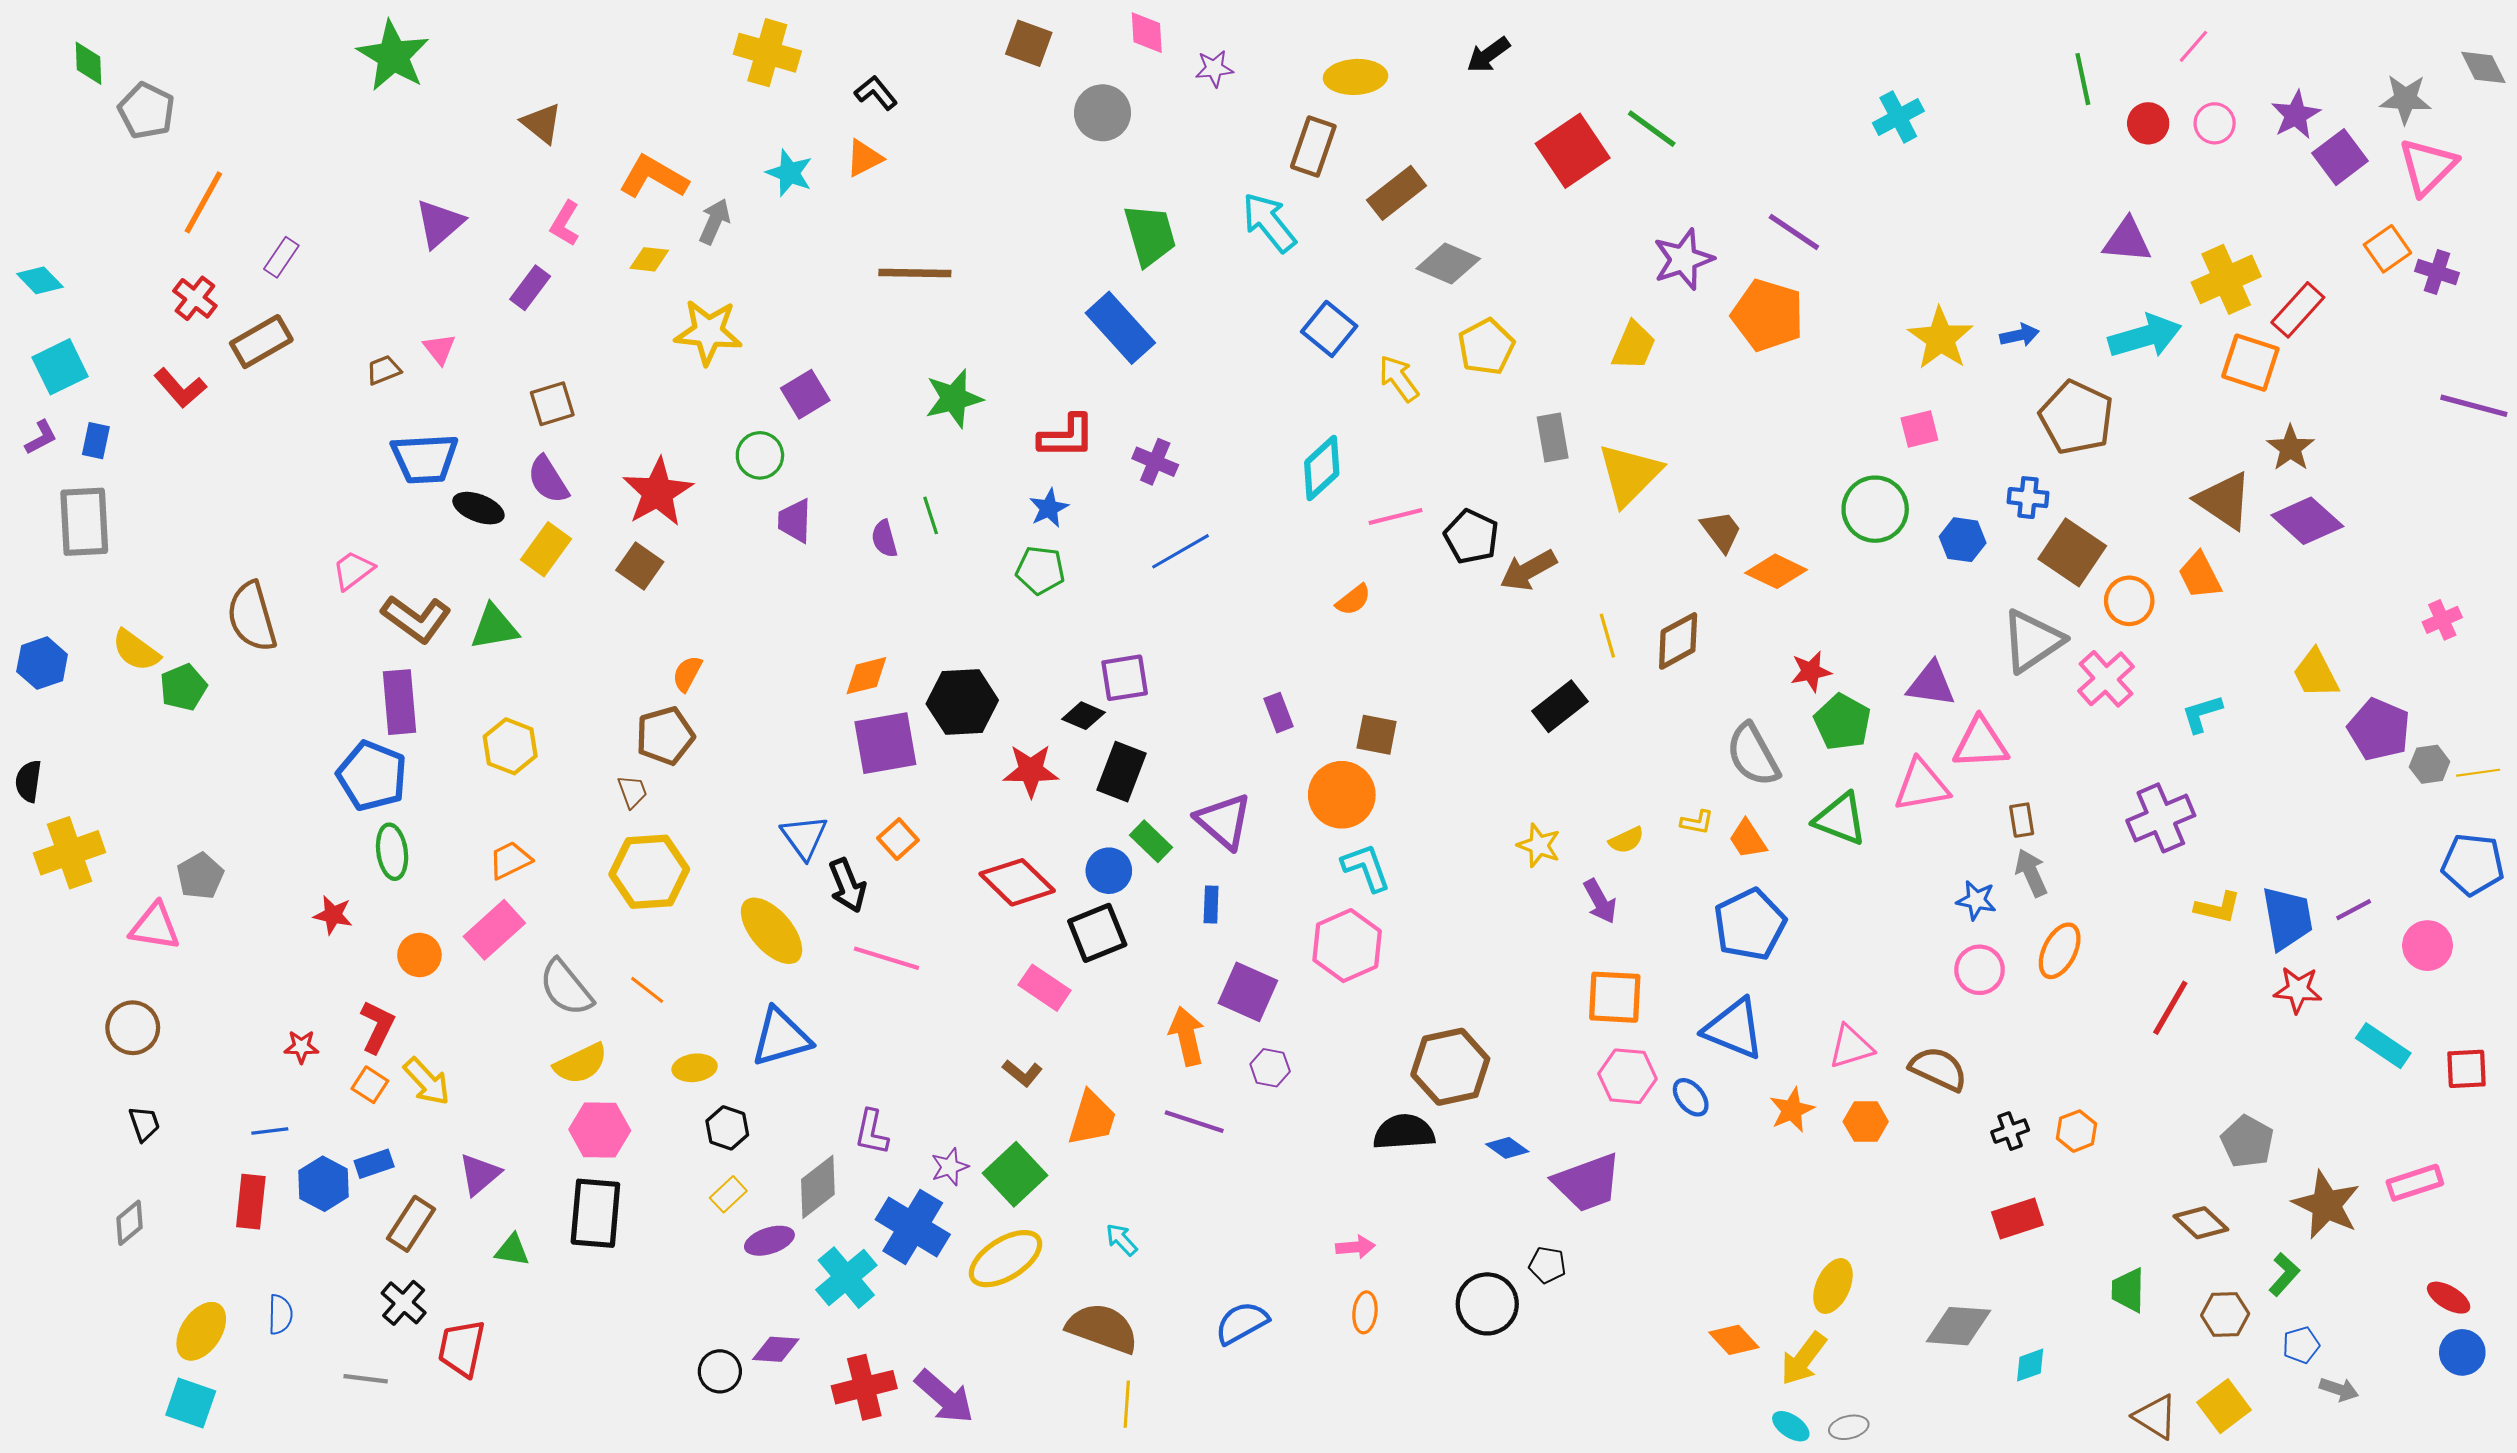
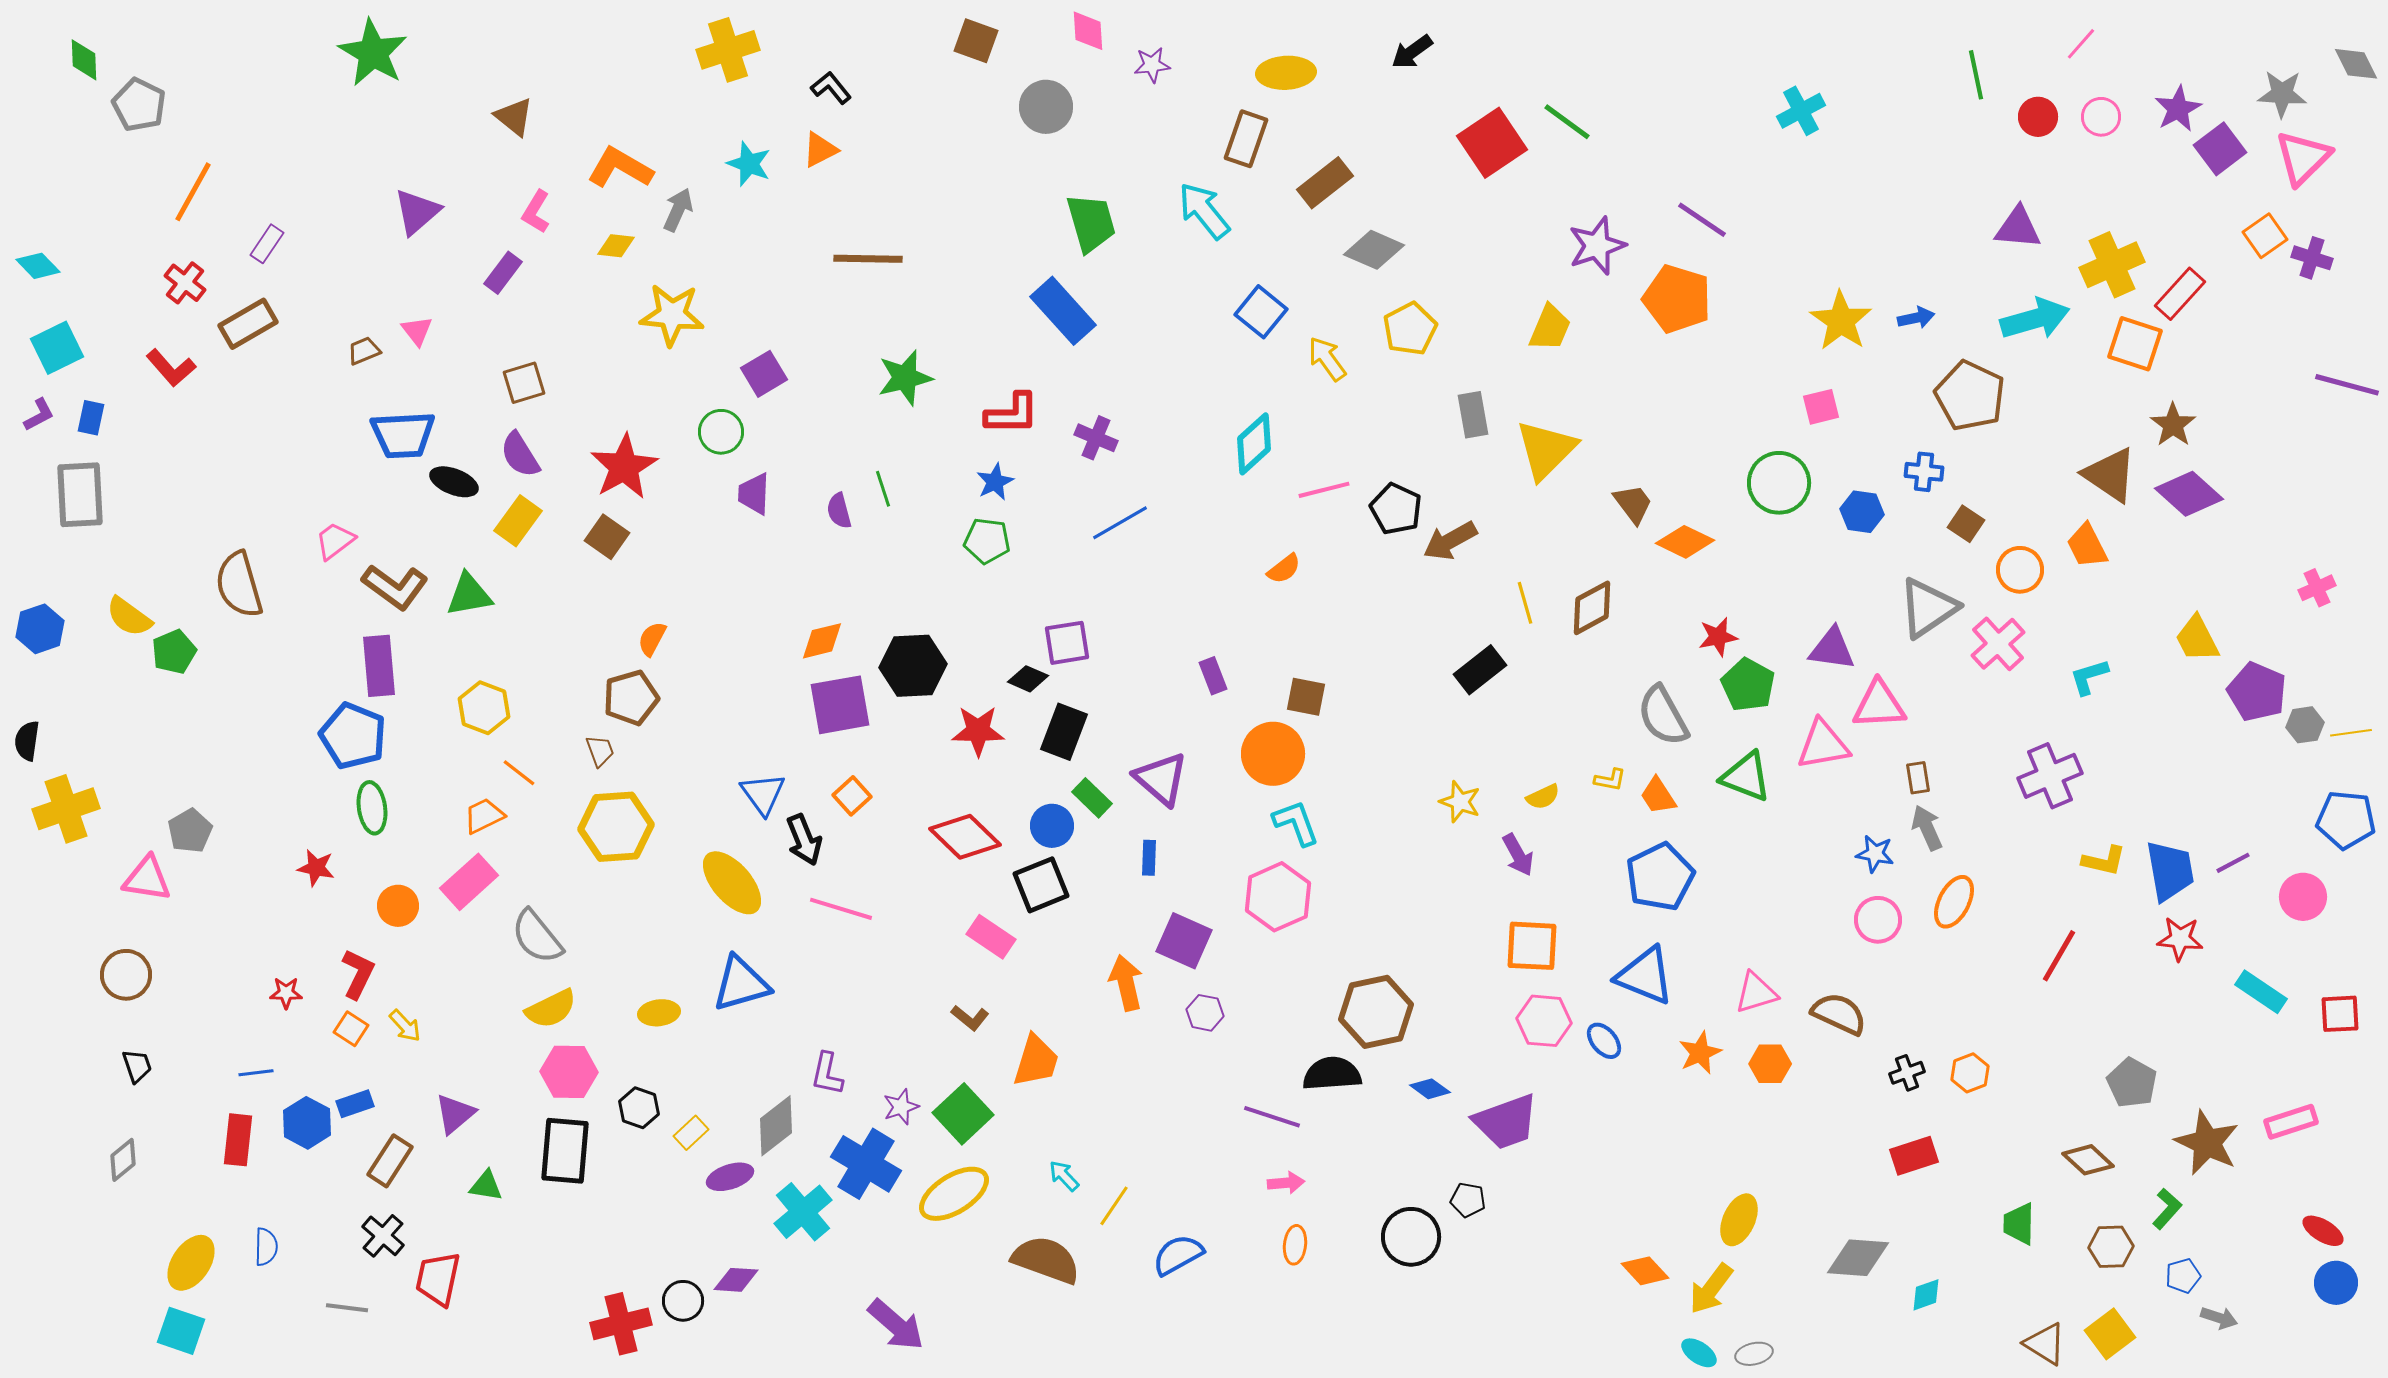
yellow cross: (767, 53) -> (728, 50), turned -34
brown square: (2072, 552) -> (1966, 524), size x0.6
orange line: (647, 990) -> (519, 773), moved
yellow arrow: (427, 1082) -> (405, 1026), size x0.7
purple line: (1194, 1122) -> (1272, 1117), moved
black hexagon: (727, 1128) -> (639, 1108), moved
red cross: (864, 1387) -> (621, 1324), moved
yellow line: (1127, 1404) -> (1114, 1206), moved, turned 30

